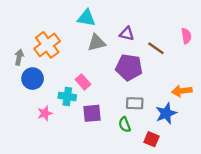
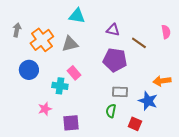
gray triangle: (97, 43) -> (70, 44), moved
gray arrow: (19, 57) -> (17, 30), moved
pink star: (45, 113) -> (45, 109), moved
purple square: (92, 113) -> (71, 123), moved
blue star: (166, 113) -> (148, 101), turned -30
green semicircle: (125, 125) -> (111, 111), turned 32

